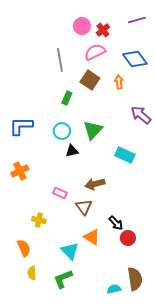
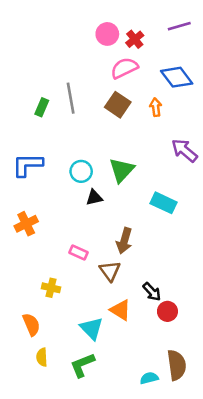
gray line: (60, 60) -> (71, 98), moved
green rectangle: (67, 98) -> (42, 107), moved
brown arrow: (95, 184) -> (124, 241), turned -60

